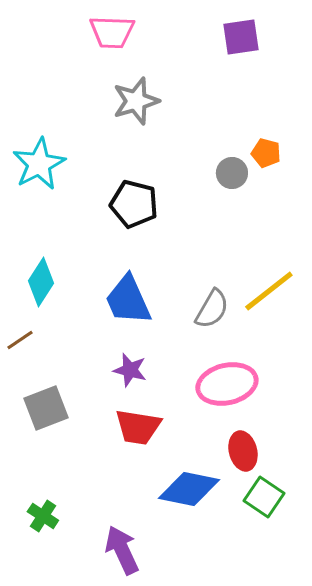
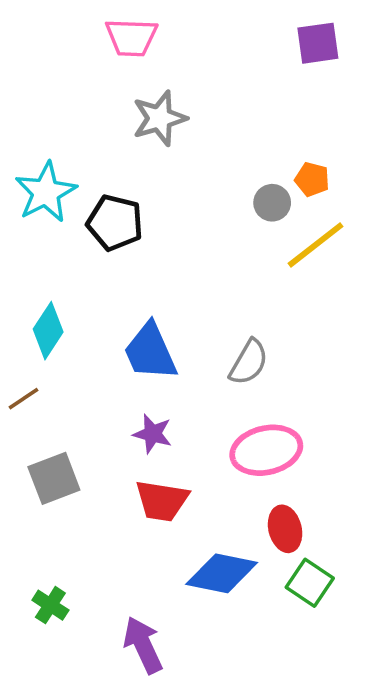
purple square: (241, 37) -> (318, 43), moved
black pentagon: (134, 204) -> (115, 223), moved
yellow line: (269, 291) -> (316, 245), moved

